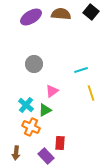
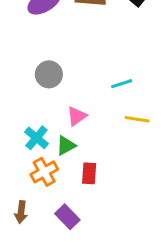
yellow line: (91, 93) -> (137, 119), turned -63
orange cross: (31, 127) -> (44, 172), turned 36
red rectangle: (60, 143) -> (89, 173), moved

